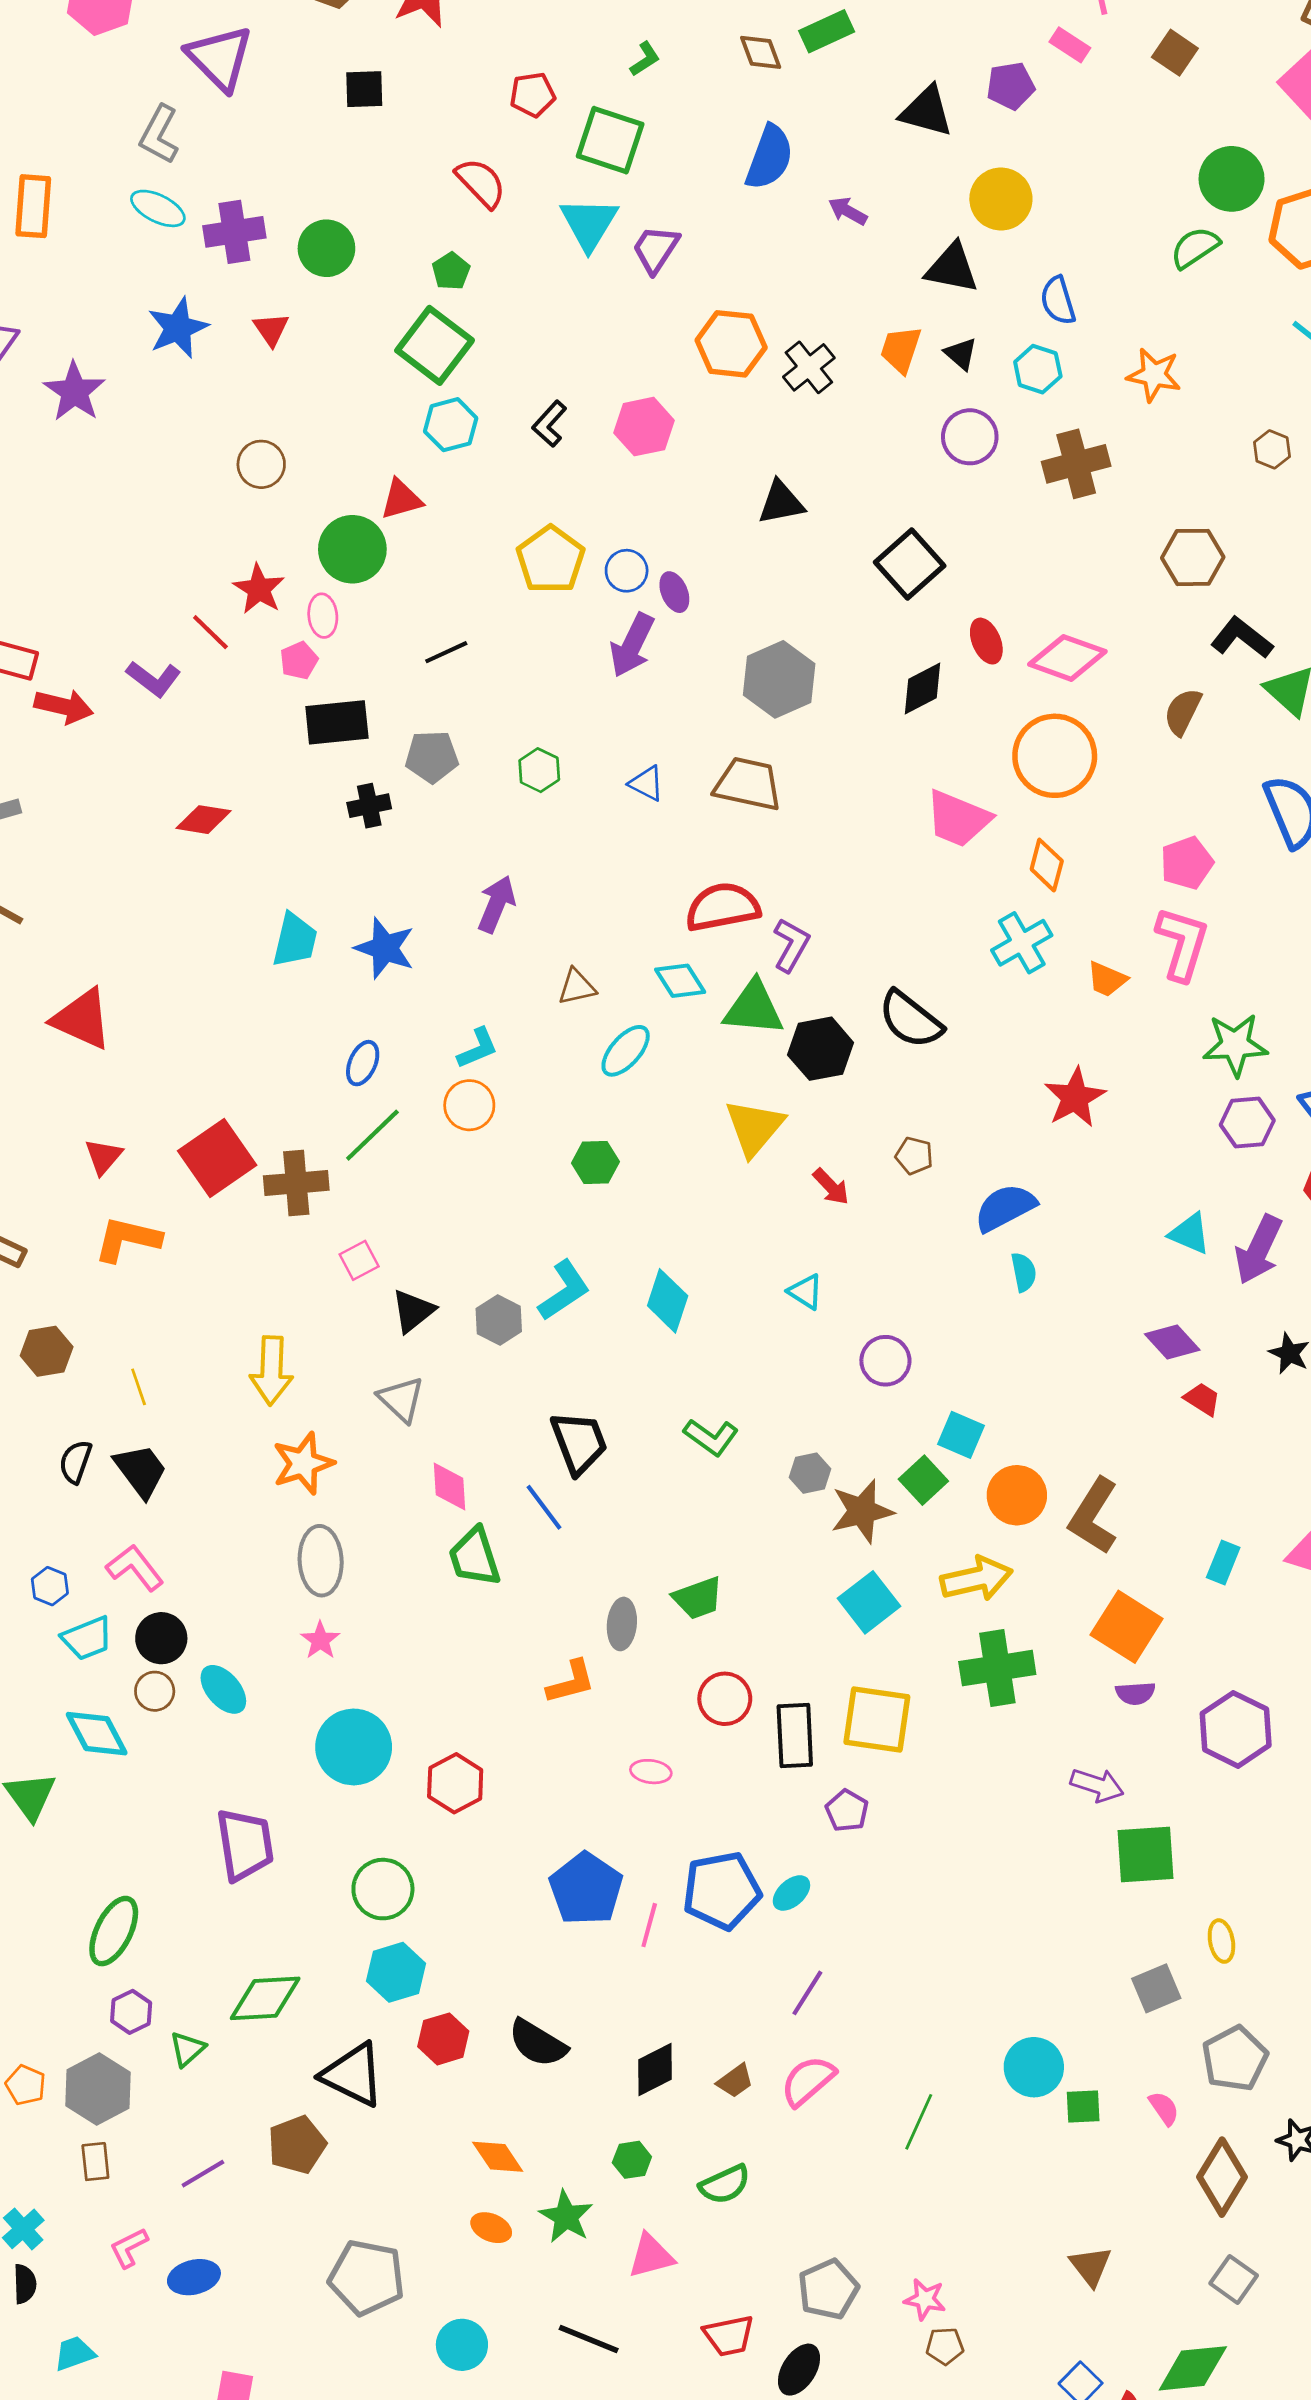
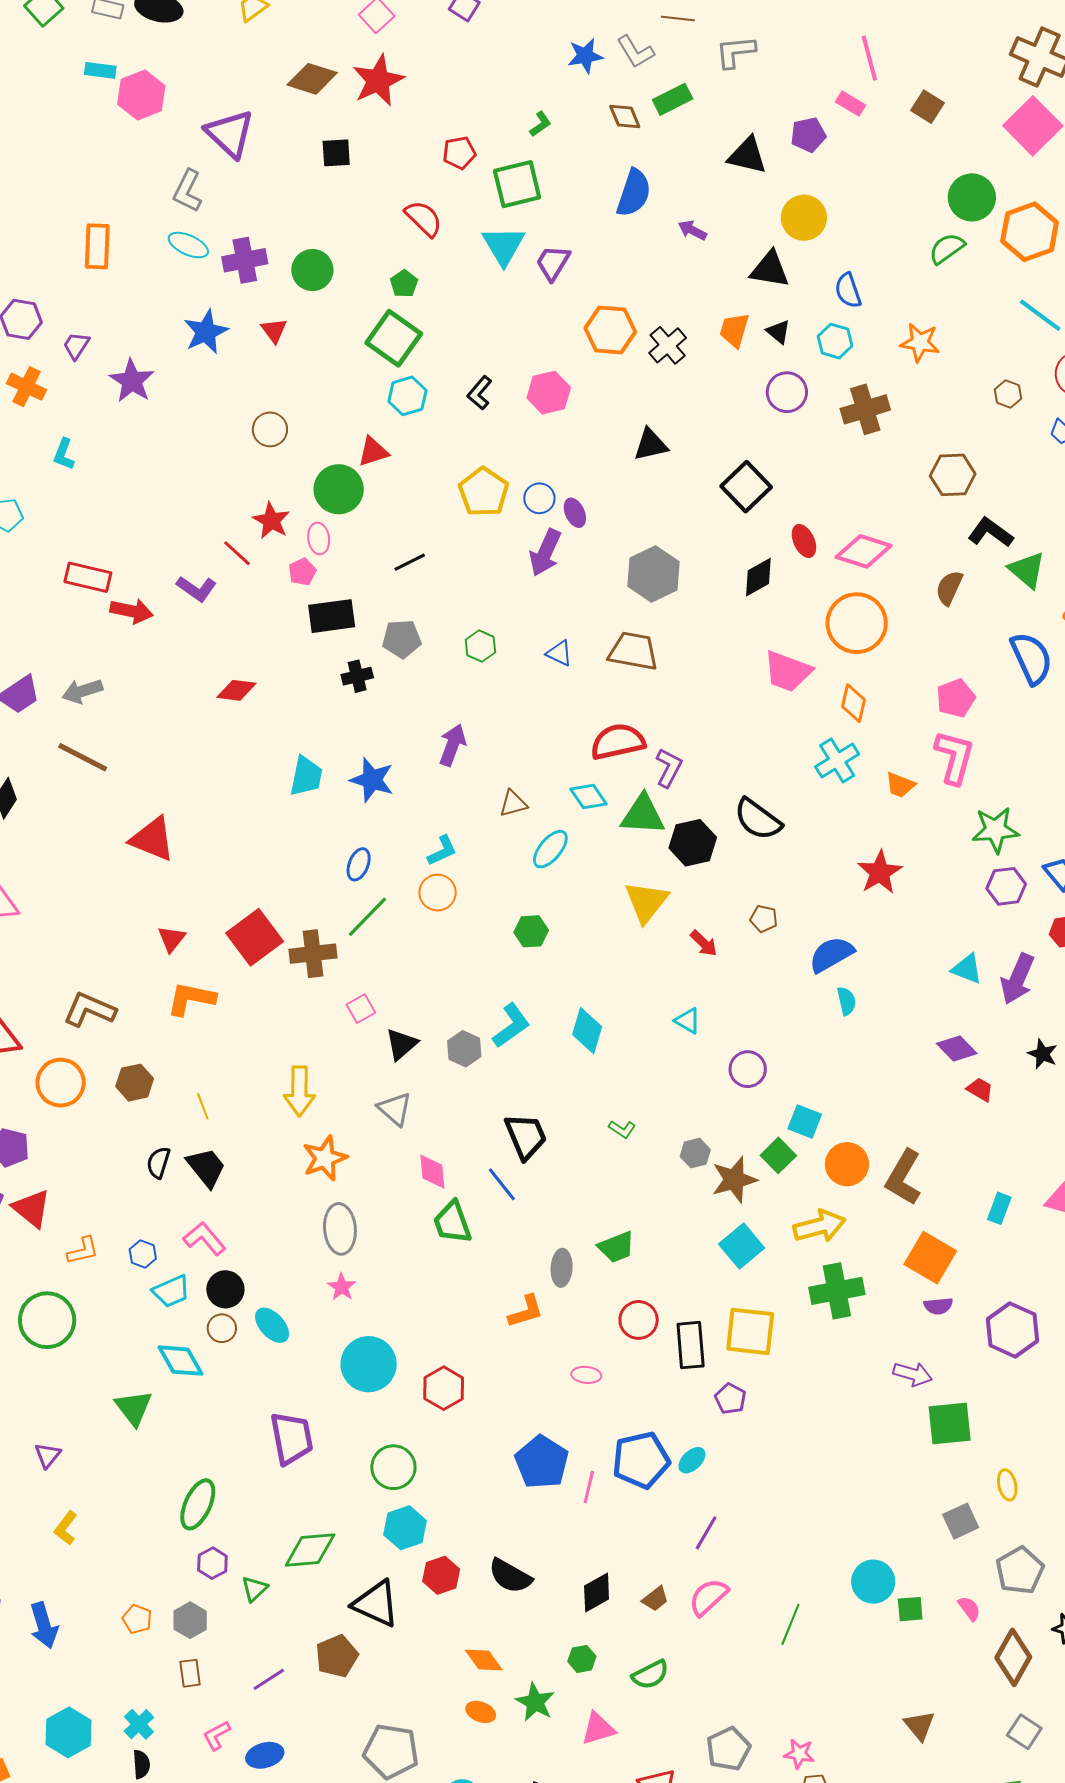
green square: (610, 140) -> (517, 184), turned -30
green L-shape: (711, 1437) -> (622, 1129), size x0.7
gray hexagon: (98, 2089) -> (190, 1620), size x0.7

